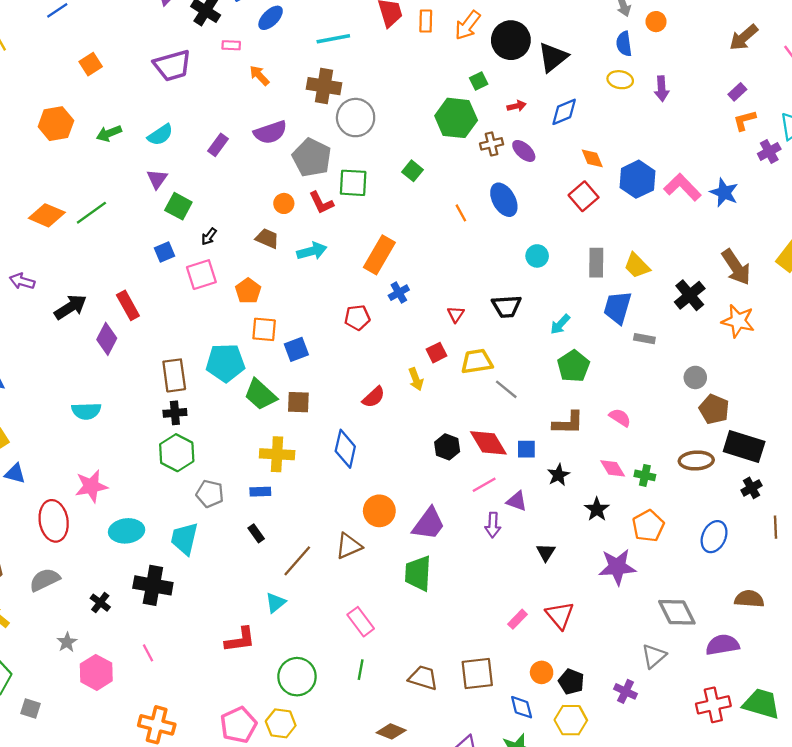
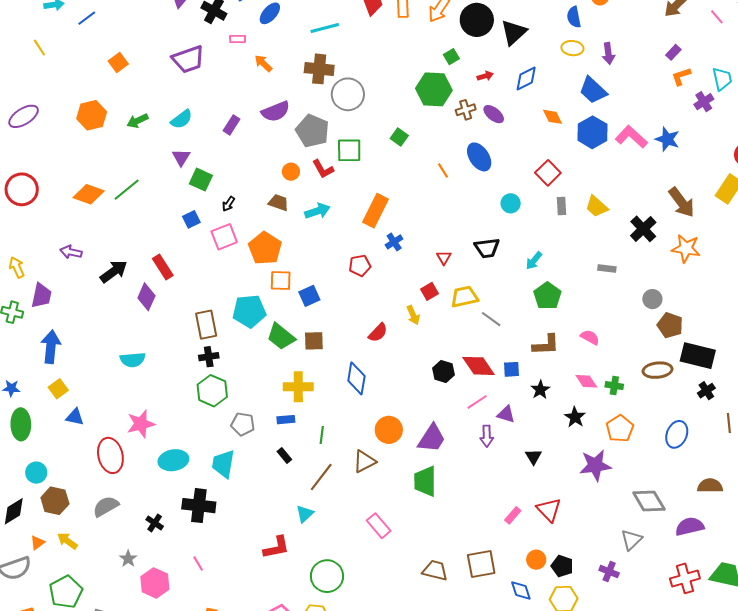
red square: (584, 196) -> (548, 173), moved
gray rectangle: (596, 263) -> (562, 206), size x0.7
orange pentagon: (248, 291) -> (265, 248), size x1.5
blue trapezoid: (617, 307) -> (593, 90), moved, turned -60
green line: (361, 670) -> (322, 435), moved

